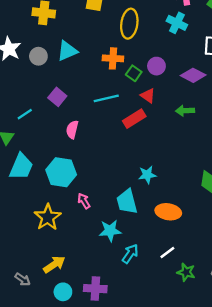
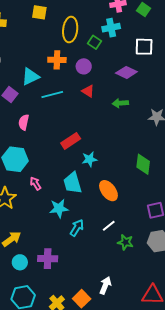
cyan cross: (177, 23) -> (111, 28), turned -36
cyan triangle: (67, 51) -> (30, 76), moved
purple circle: (156, 66) -> (84, 66), moved
green square: (134, 73) -> (94, 42), moved
red rectangle: (134, 119) -> (71, 141), moved
orange ellipse: (168, 212) -> (108, 191), turned 45

